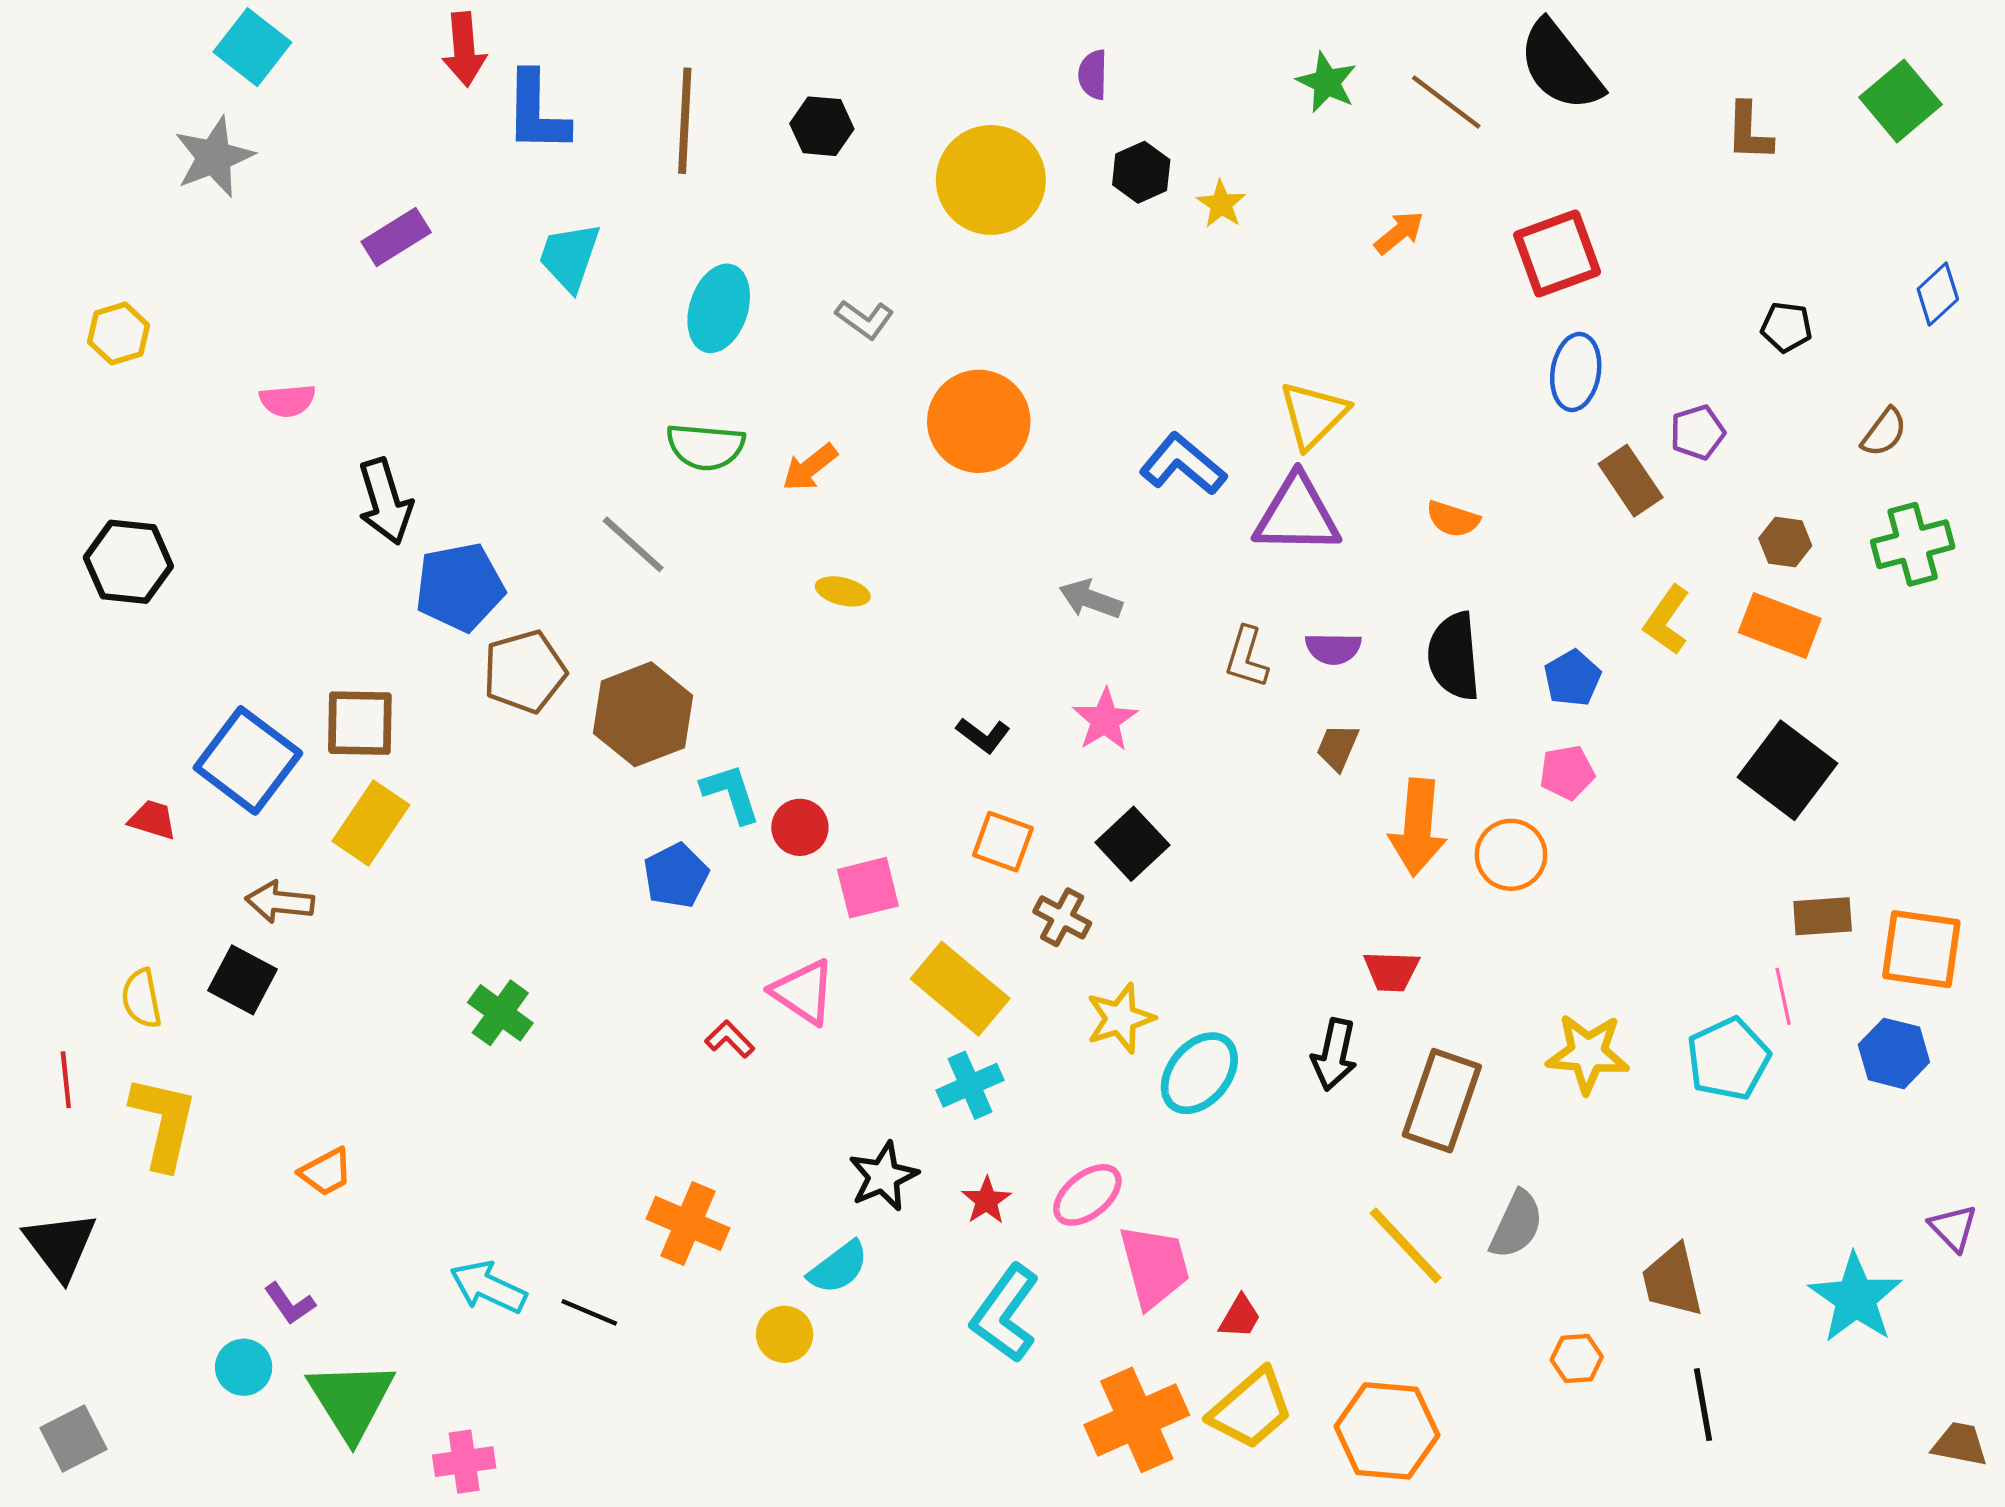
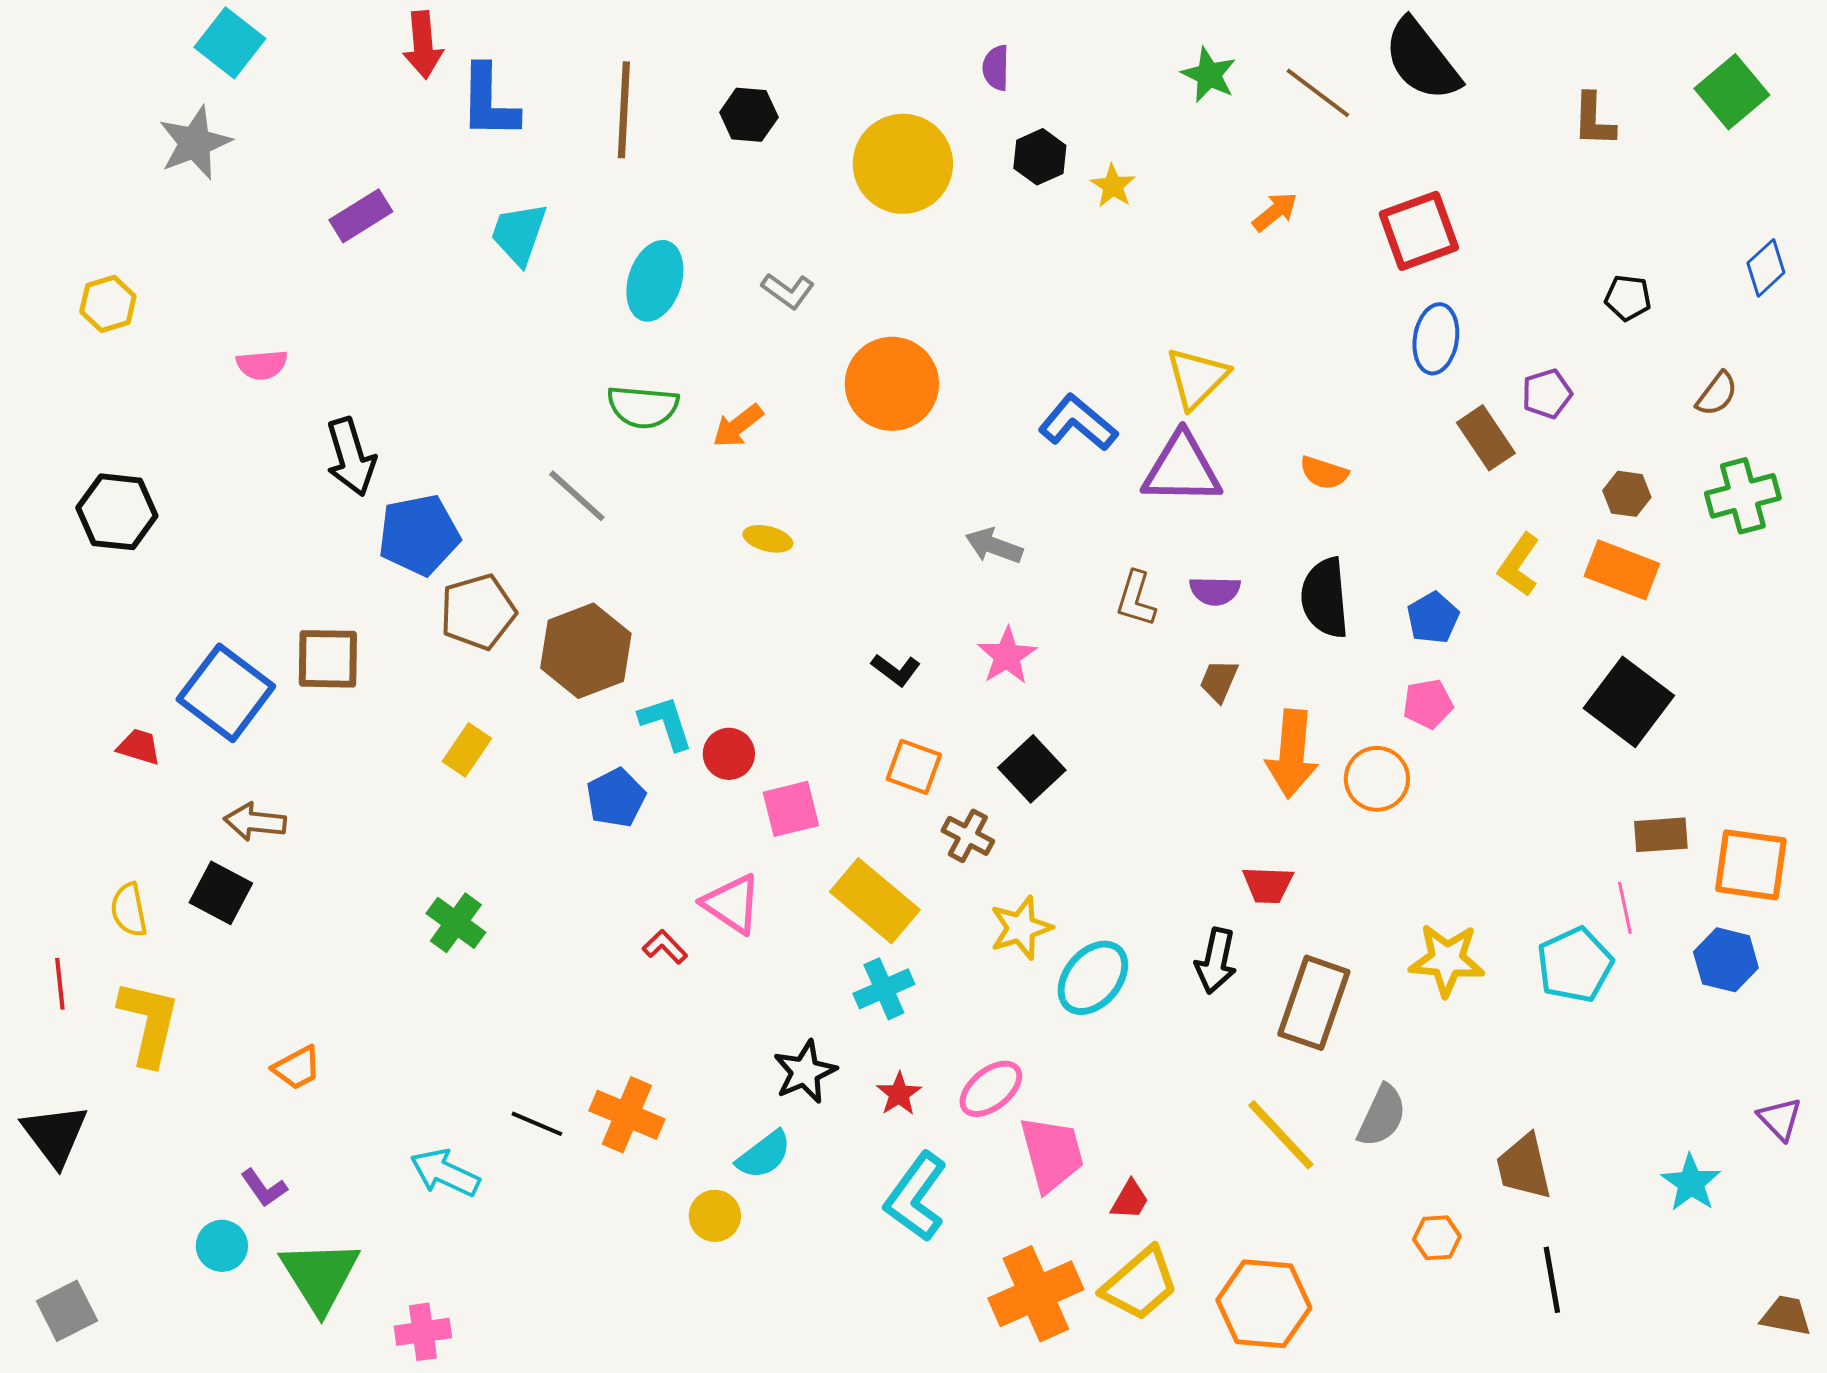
yellow rectangle: (371, 823) -> (467, 750), moved, size x0.7
cyan star: (1856, 1298) -> (1691, 1183), size x0.7
black line: (589, 1312) -> (537, 1124), moved

